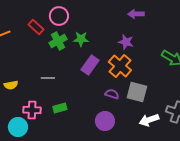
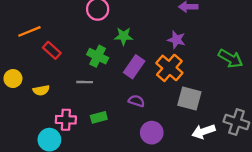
red rectangle: (36, 27) -> (52, 50), moved
green cross: (58, 41) -> (98, 56), moved, turned -36
purple semicircle: (112, 94) -> (136, 101), moved

